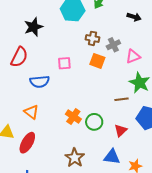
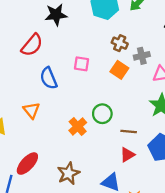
blue semicircle: (40, 82) -> (49, 78), turned 60
brown line: (122, 99) -> (129, 131), moved
green circle: (94, 122) -> (102, 114), moved
red ellipse: (27, 143) -> (27, 164), moved

